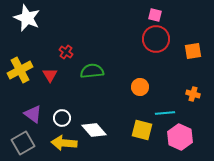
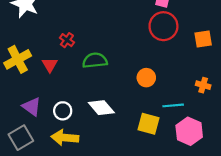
white diamond: (94, 130) -> (101, 108), moved

